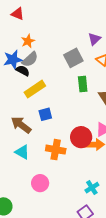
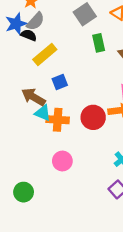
red circle: (81, 137) -> (93, 117), moved
orange cross: (56, 150) -> (58, 120), moved
cyan triangle: (22, 152) -> (43, 113), moved

